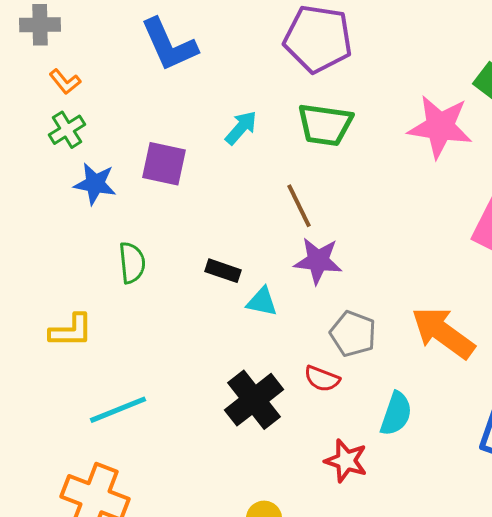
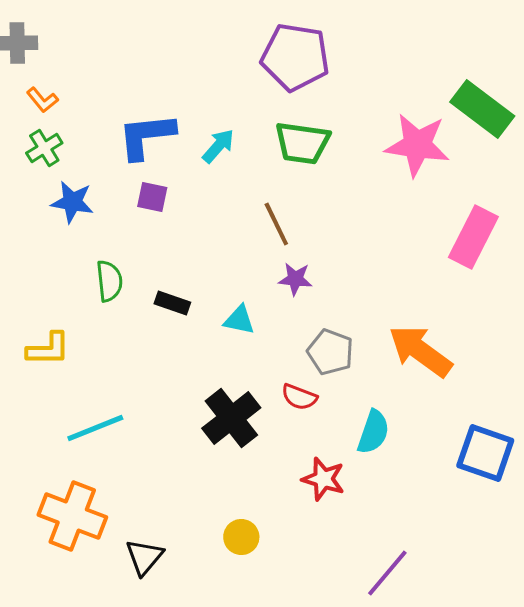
blue L-shape: (169, 45) -> (146, 136), moved, turned 108
purple square: (164, 164) -> (152, 197), moved, size x0.7
purple star: (318, 261) -> (295, 279), size x0.7
black rectangle: (223, 271) -> (172, 303), moved

